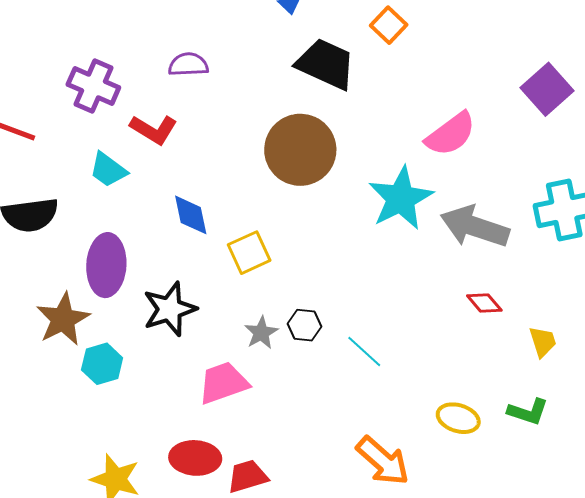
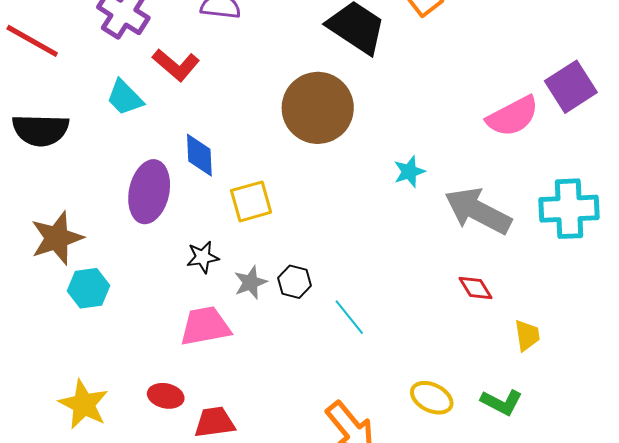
pink semicircle: (451, 134) -> (513, 116), moved
cyan star: (401, 198) -> (409, 172), size x0.5
purple ellipse: (106, 265) -> (149, 192), moved
black star: (170, 309) -> (203, 257), moved, size x0.6
red ellipse: (195, 458) -> (166, 396), size x0.7

